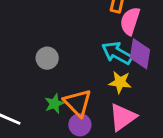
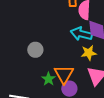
orange triangle: (78, 103) -> (64, 74), turned 30

